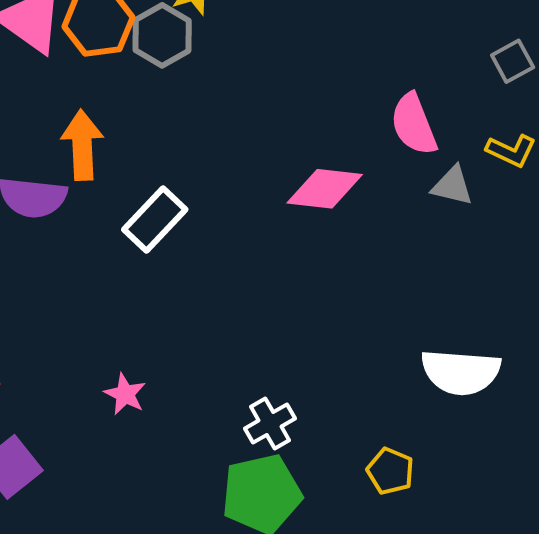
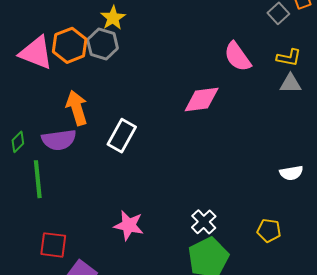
gray triangle: (452, 186) -> (290, 84), moved
white semicircle: (461, 372) -> (291, 173), size x0.6
pink star: (125, 394) -> (129, 225), size x1.4

